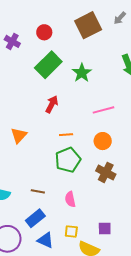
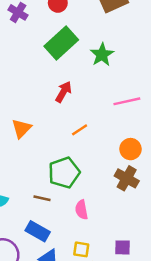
orange line: (66, 135) -> (80, 130), turned -32
orange circle: (103, 141) -> (130, 149), moved
green pentagon: (68, 160) -> (64, 173), moved
blue rectangle: (35, 218) -> (38, 231), turned 66

